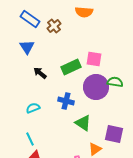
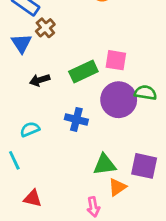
brown cross: (54, 26) -> (45, 28), moved
black arrow: (40, 73) -> (40, 80), turned -56
green triangle: (83, 123) -> (105, 165), moved, turned -42
cyan line: (30, 139) -> (14, 160), moved

